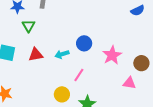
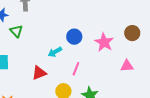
red triangle: (36, 55) -> (39, 73), moved
brown circle: (141, 63) -> (132, 33), moved

